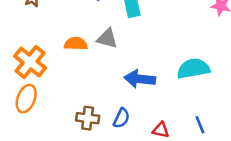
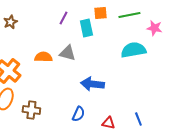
cyan semicircle: (193, 69) -> (133, 50), moved
brown cross: (88, 118) -> (31, 110), moved

